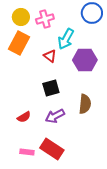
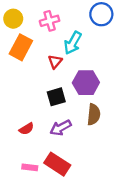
yellow circle: (21, 17) -> (13, 19), moved
red triangle: (50, 56) -> (55, 62), turned 32
purple hexagon: (85, 60) -> (86, 83), moved

